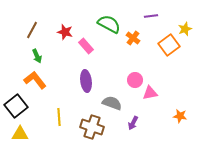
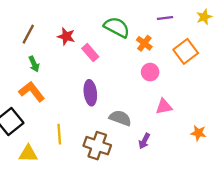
yellow star: (185, 29) -> (204, 17), moved
pink circle: (135, 80) -> (150, 72), moved
yellow triangle: (20, 134) -> (28, 154), moved

